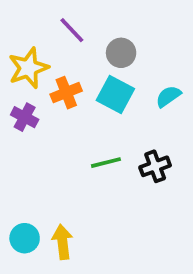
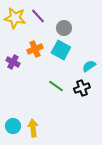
yellow star: (28, 68) -> (15, 18), moved, turned 30
cyan semicircle: (168, 96) -> (89, 66), moved
green line: (106, 163) -> (56, 86), turned 49

